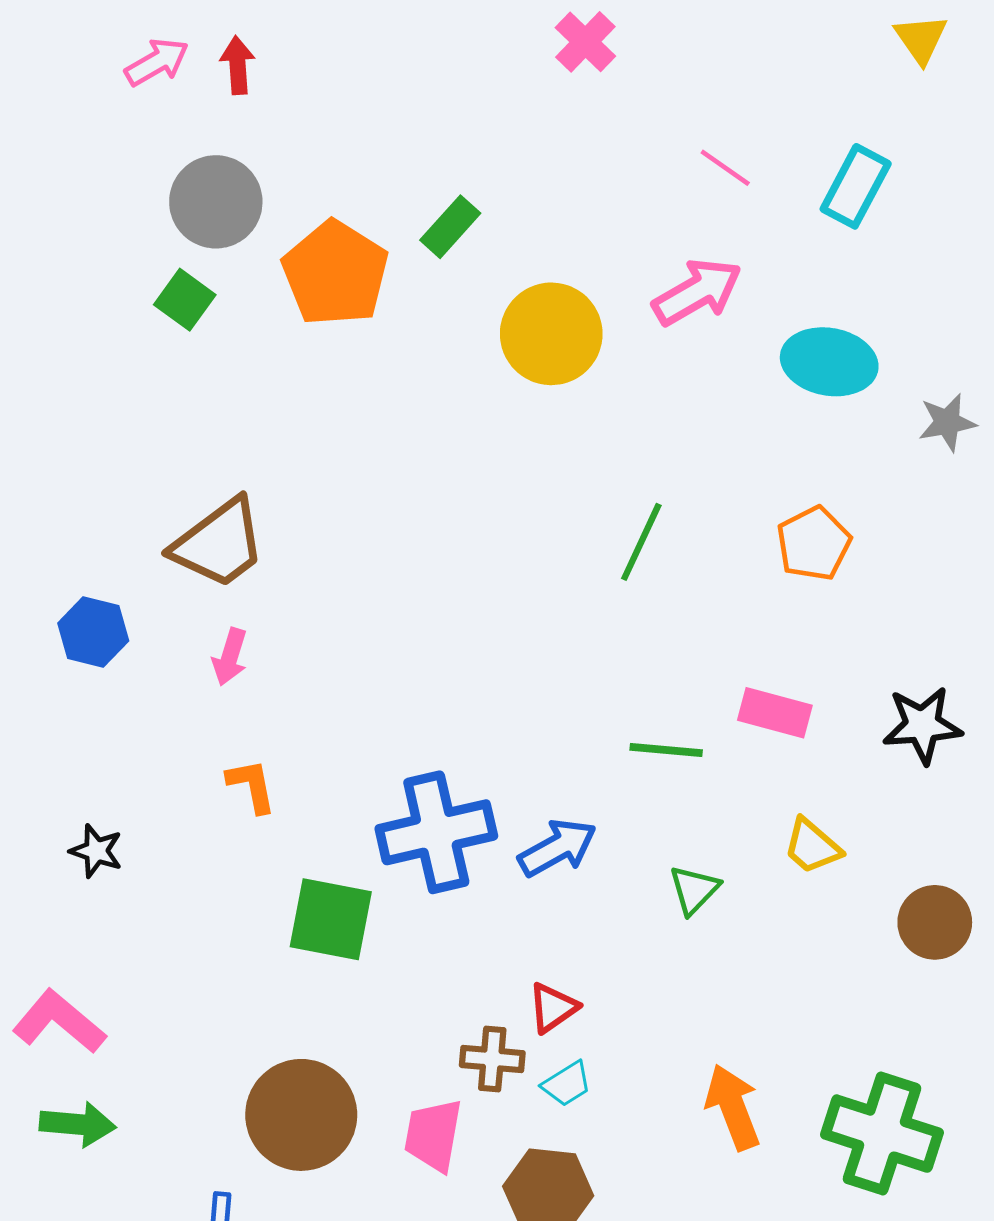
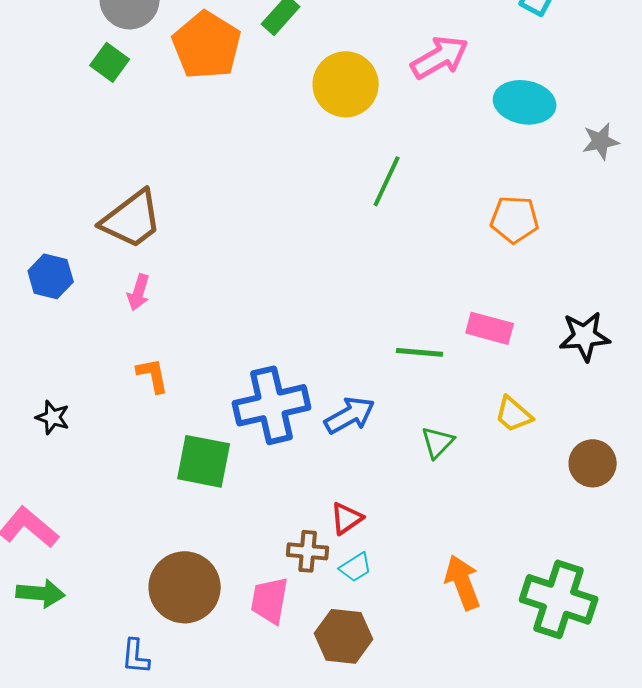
green line: (641, 542) -> (387, 181), moved
orange pentagon: (814, 543) -> (515, 219), turned 30

